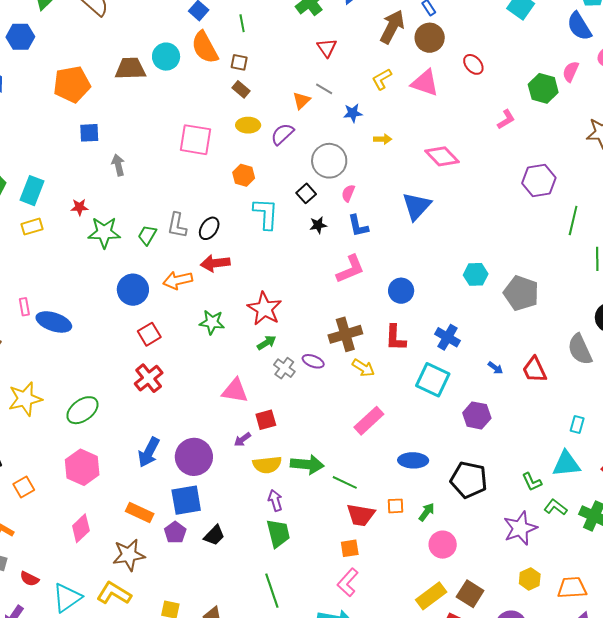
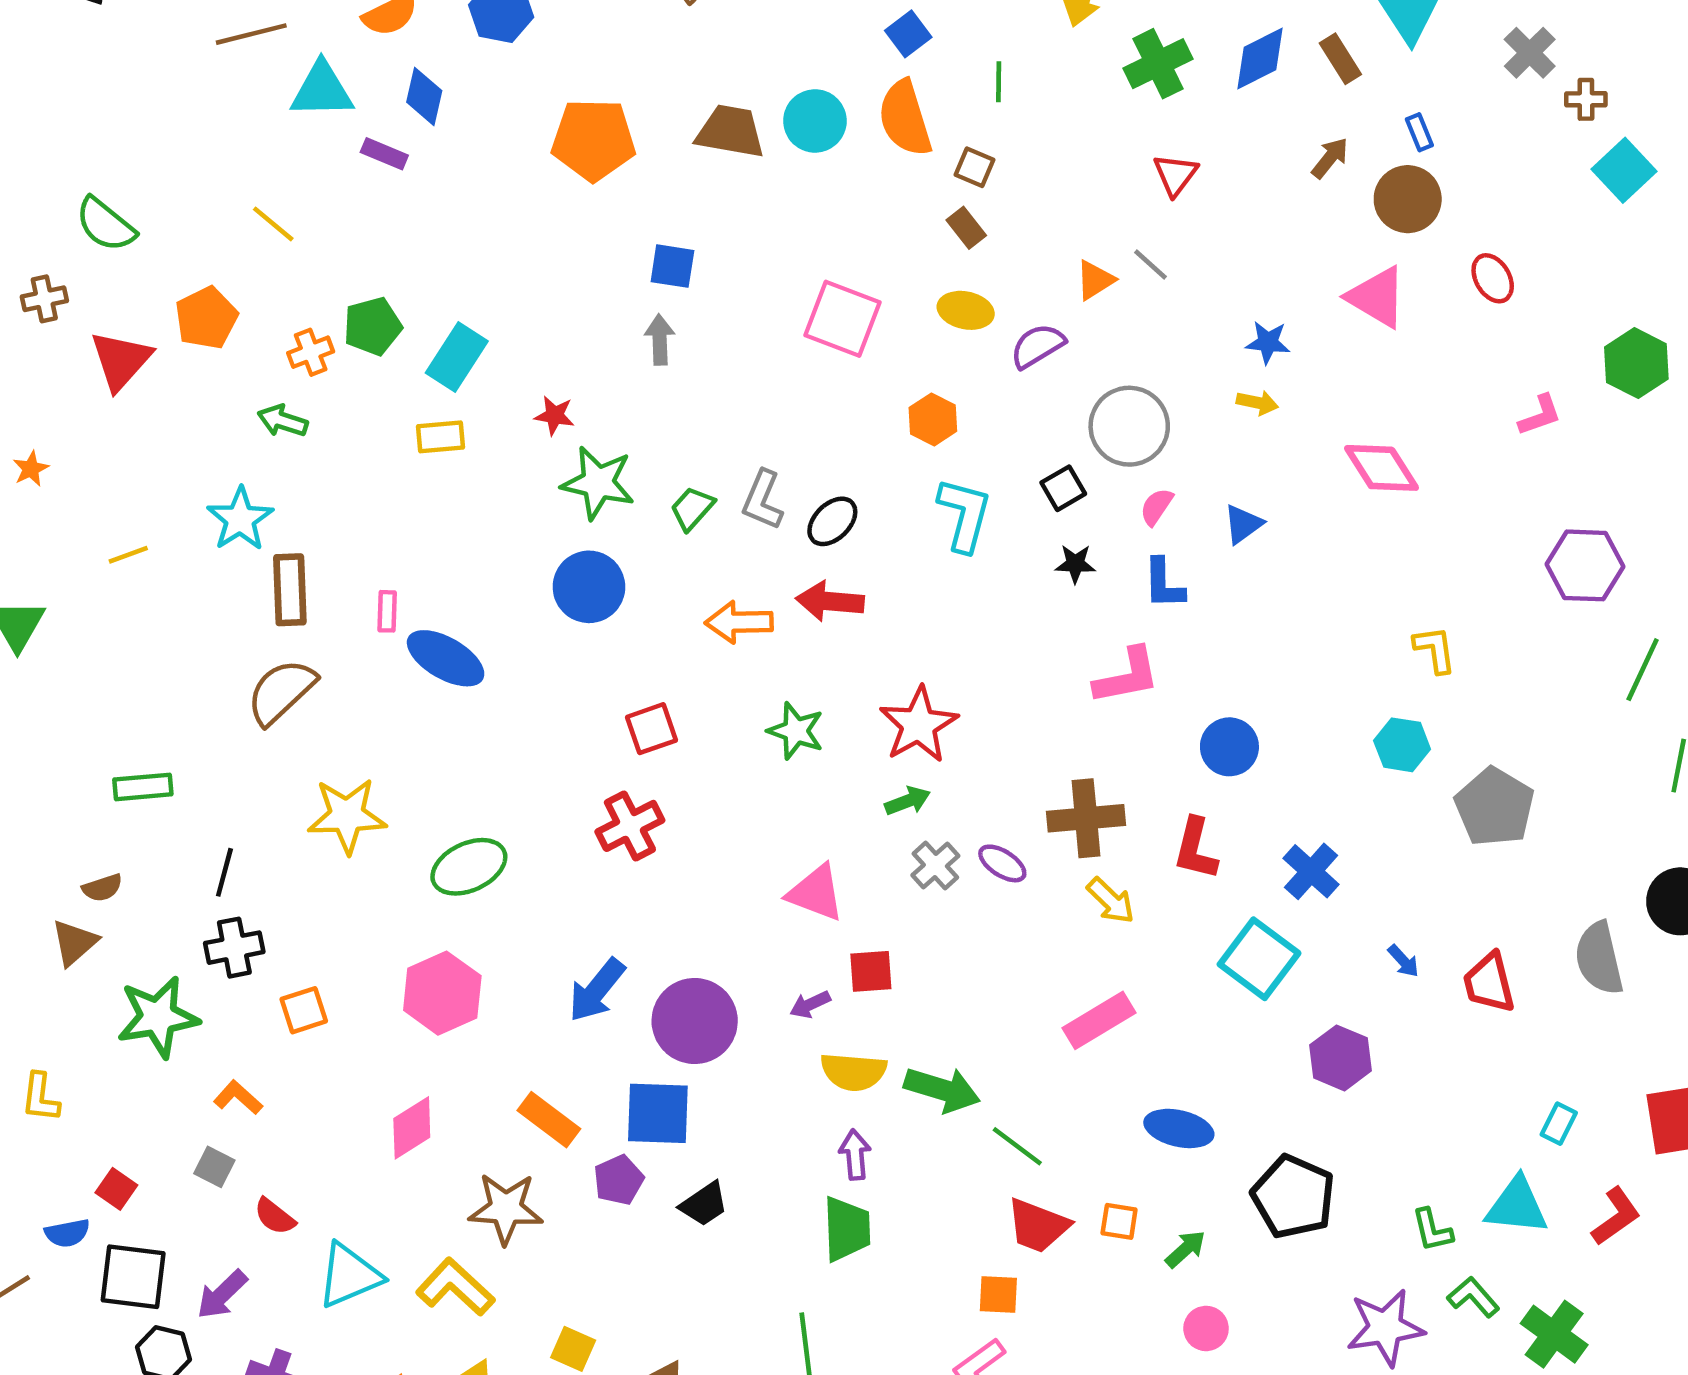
brown arrow: (392, 27) -> (1330, 158), size x0.6
yellow L-shape: (382, 79) -> (1435, 649), moved, turned 100
blue star: (353, 113) -> (1268, 342), moved
blue square: (89, 133) -> (672, 266), moved
blue triangle: (417, 206) -> (1243, 524), moved, size x0.6
blue circle: (133, 290) -> (589, 587), moved
pink circle: (443, 545) -> (1206, 1328), size x0.7

